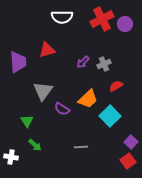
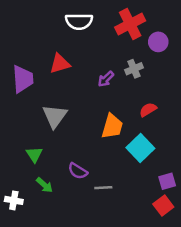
purple circle: (125, 24) -> (158, 42), moved
gray cross: (104, 64) -> (134, 69), moved
orange trapezoid: (88, 99) -> (112, 126), turned -30
purple semicircle: (62, 109) -> (78, 171), moved
purple square: (131, 142) -> (167, 181), turned 32

